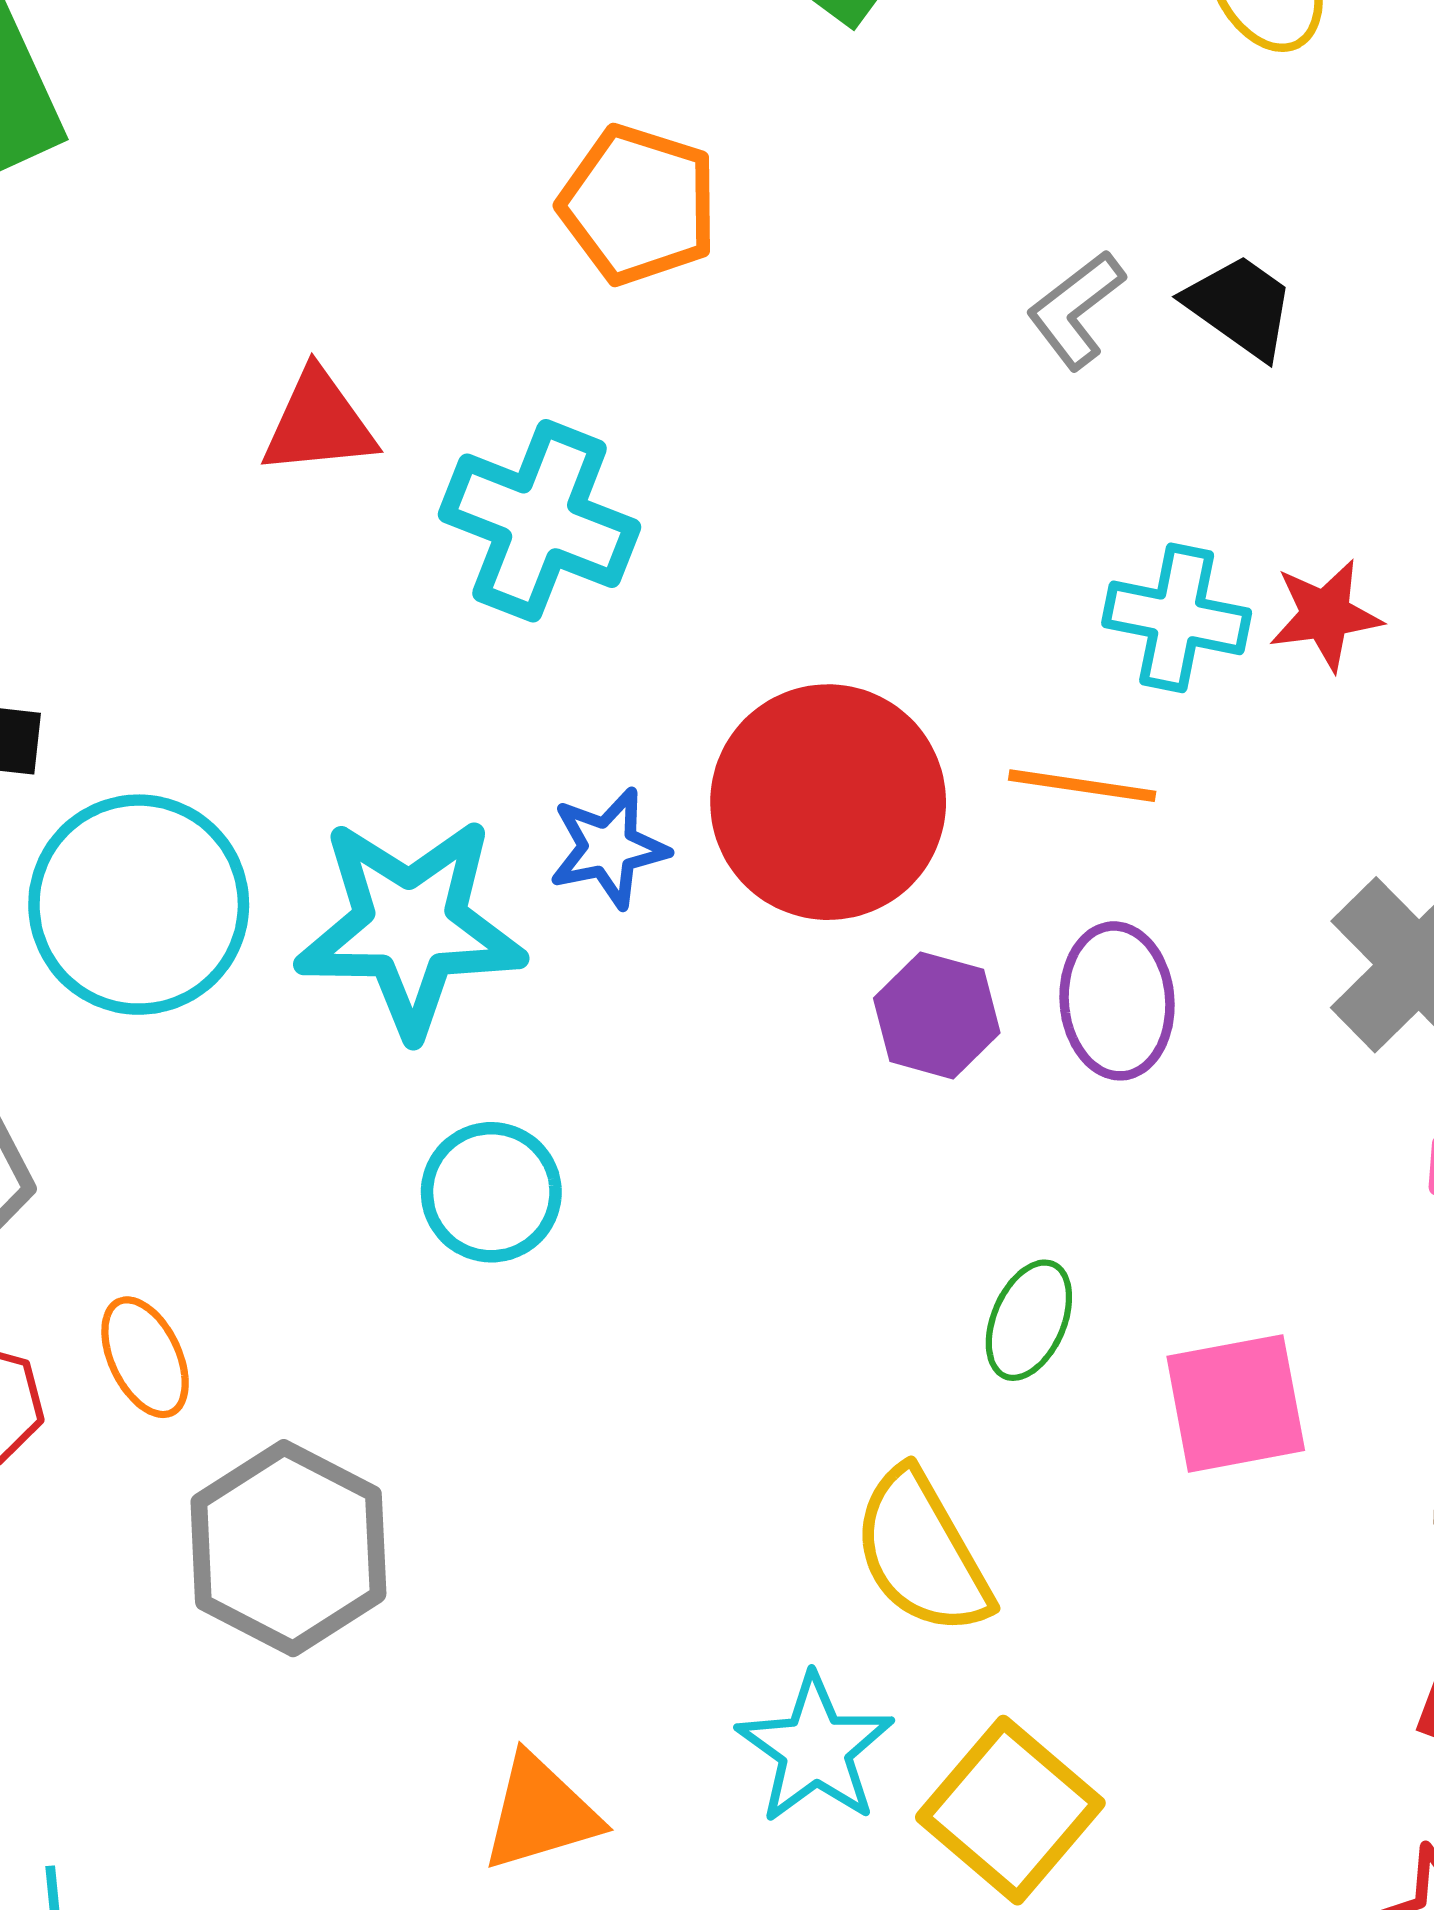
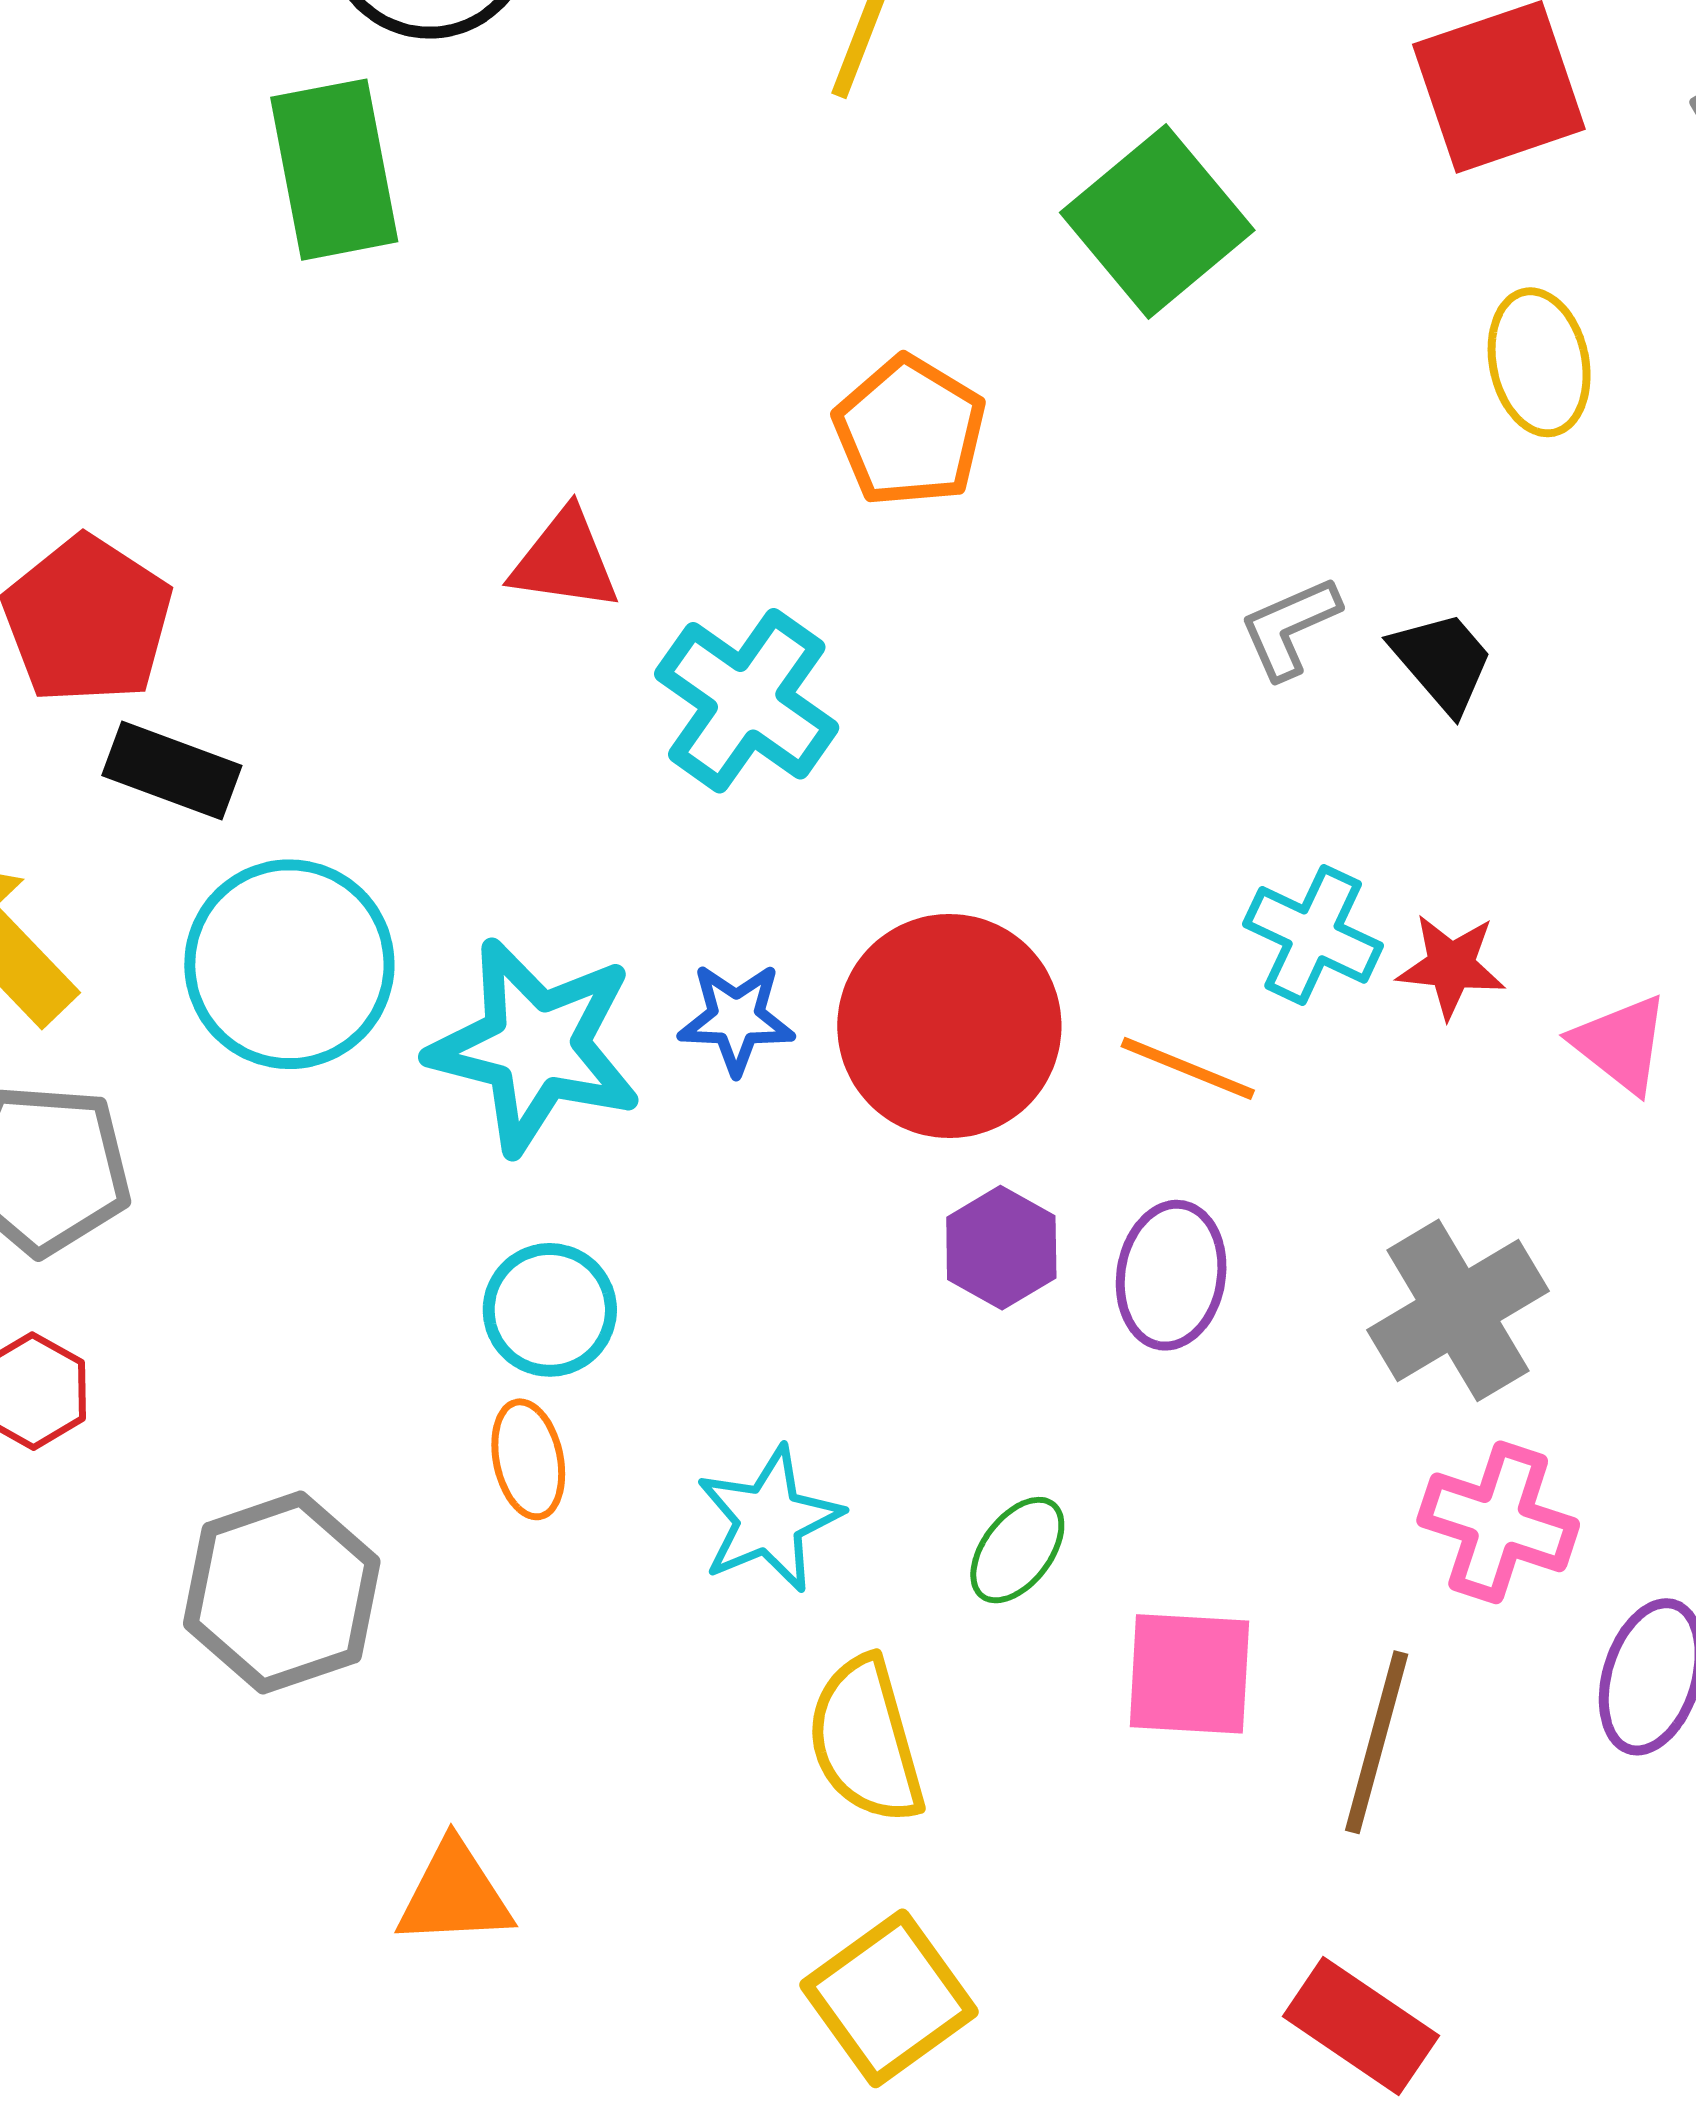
orange ellipse: (145, 1357) -> (528, 1459), moved
cyan star: (815, 1749) -> (769, 1519), moved

